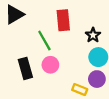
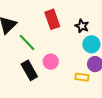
green line: (44, 40) -> (27, 42), moved

